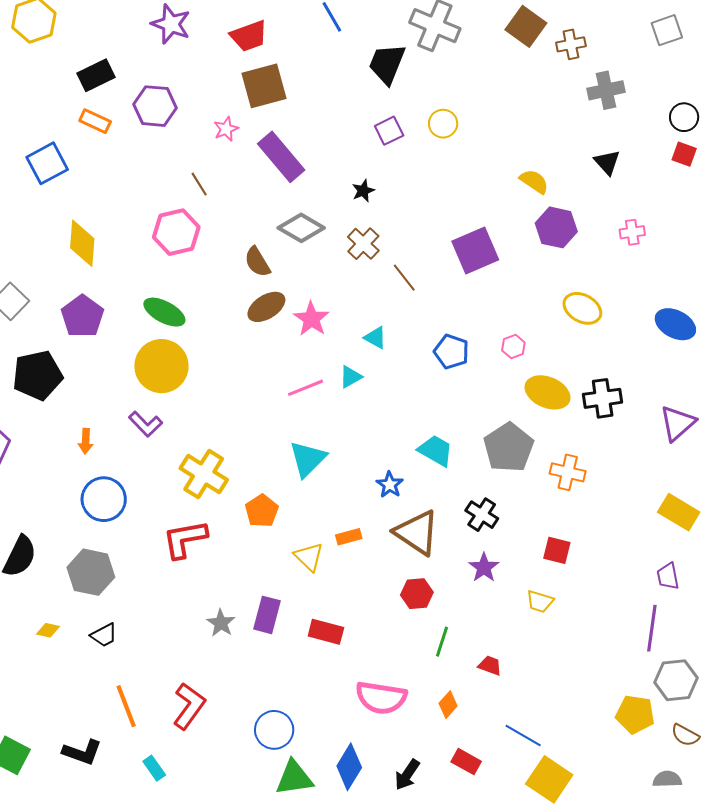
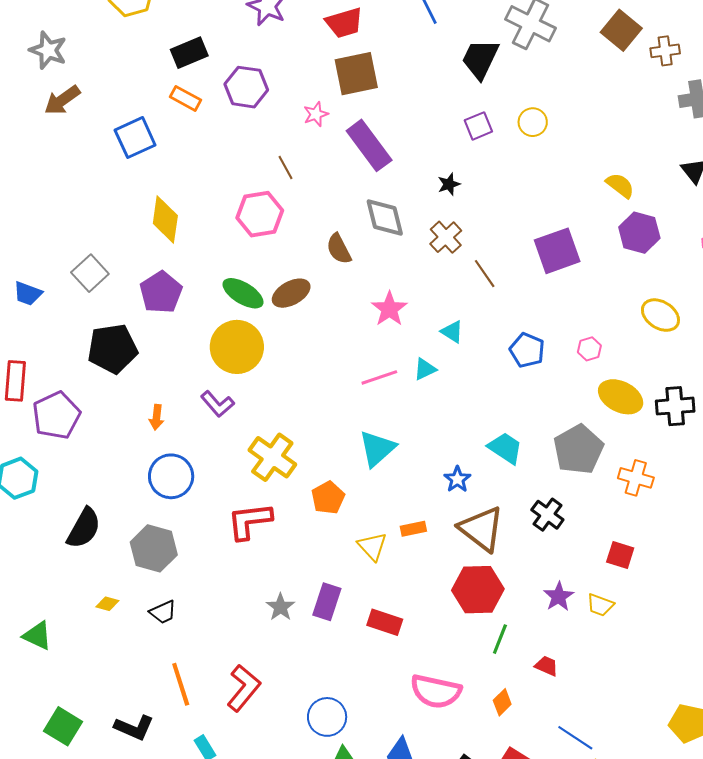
gray diamond: (301, 228) -> (385, 218), turned 42
brown ellipse: (266, 307) -> (291, 293), moved
purple star: (484, 568) -> (559, 596), moved
red hexagon: (417, 594) -> (478, 590), size x1.6

